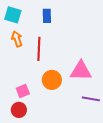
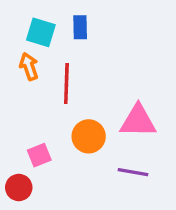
cyan square: (13, 15) -> (41, 32), moved
purple line: (91, 99) -> (133, 172), moved
red circle: (19, 110) -> (19, 187), moved

